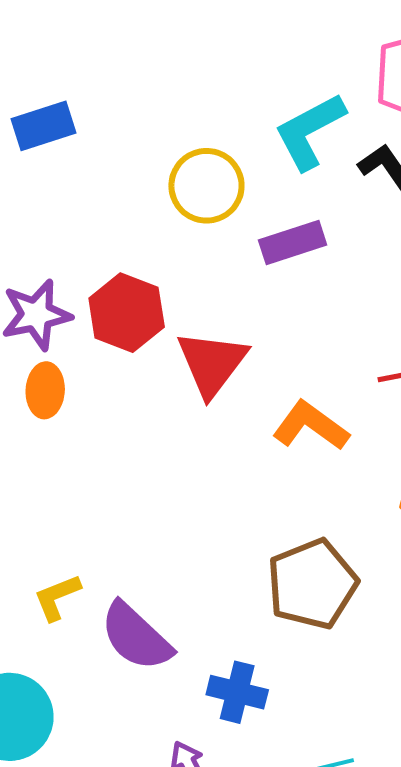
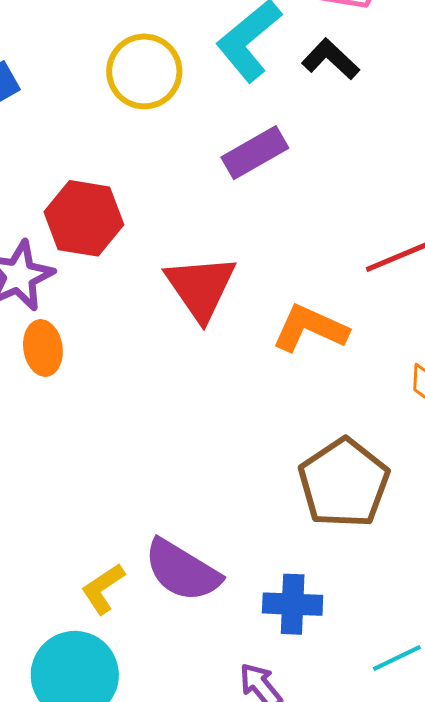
yellow circle: (206, 186) -> (144, 71), moved
red hexagon: (127, 313) -> (84, 218), moved
yellow L-shape: (57, 597) -> (103, 589), moved

